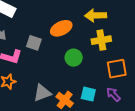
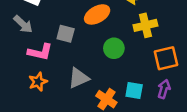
gray triangle: (42, 93) -> (79, 78), moved
purple arrow: (113, 94) -> (164, 89), turned 63

